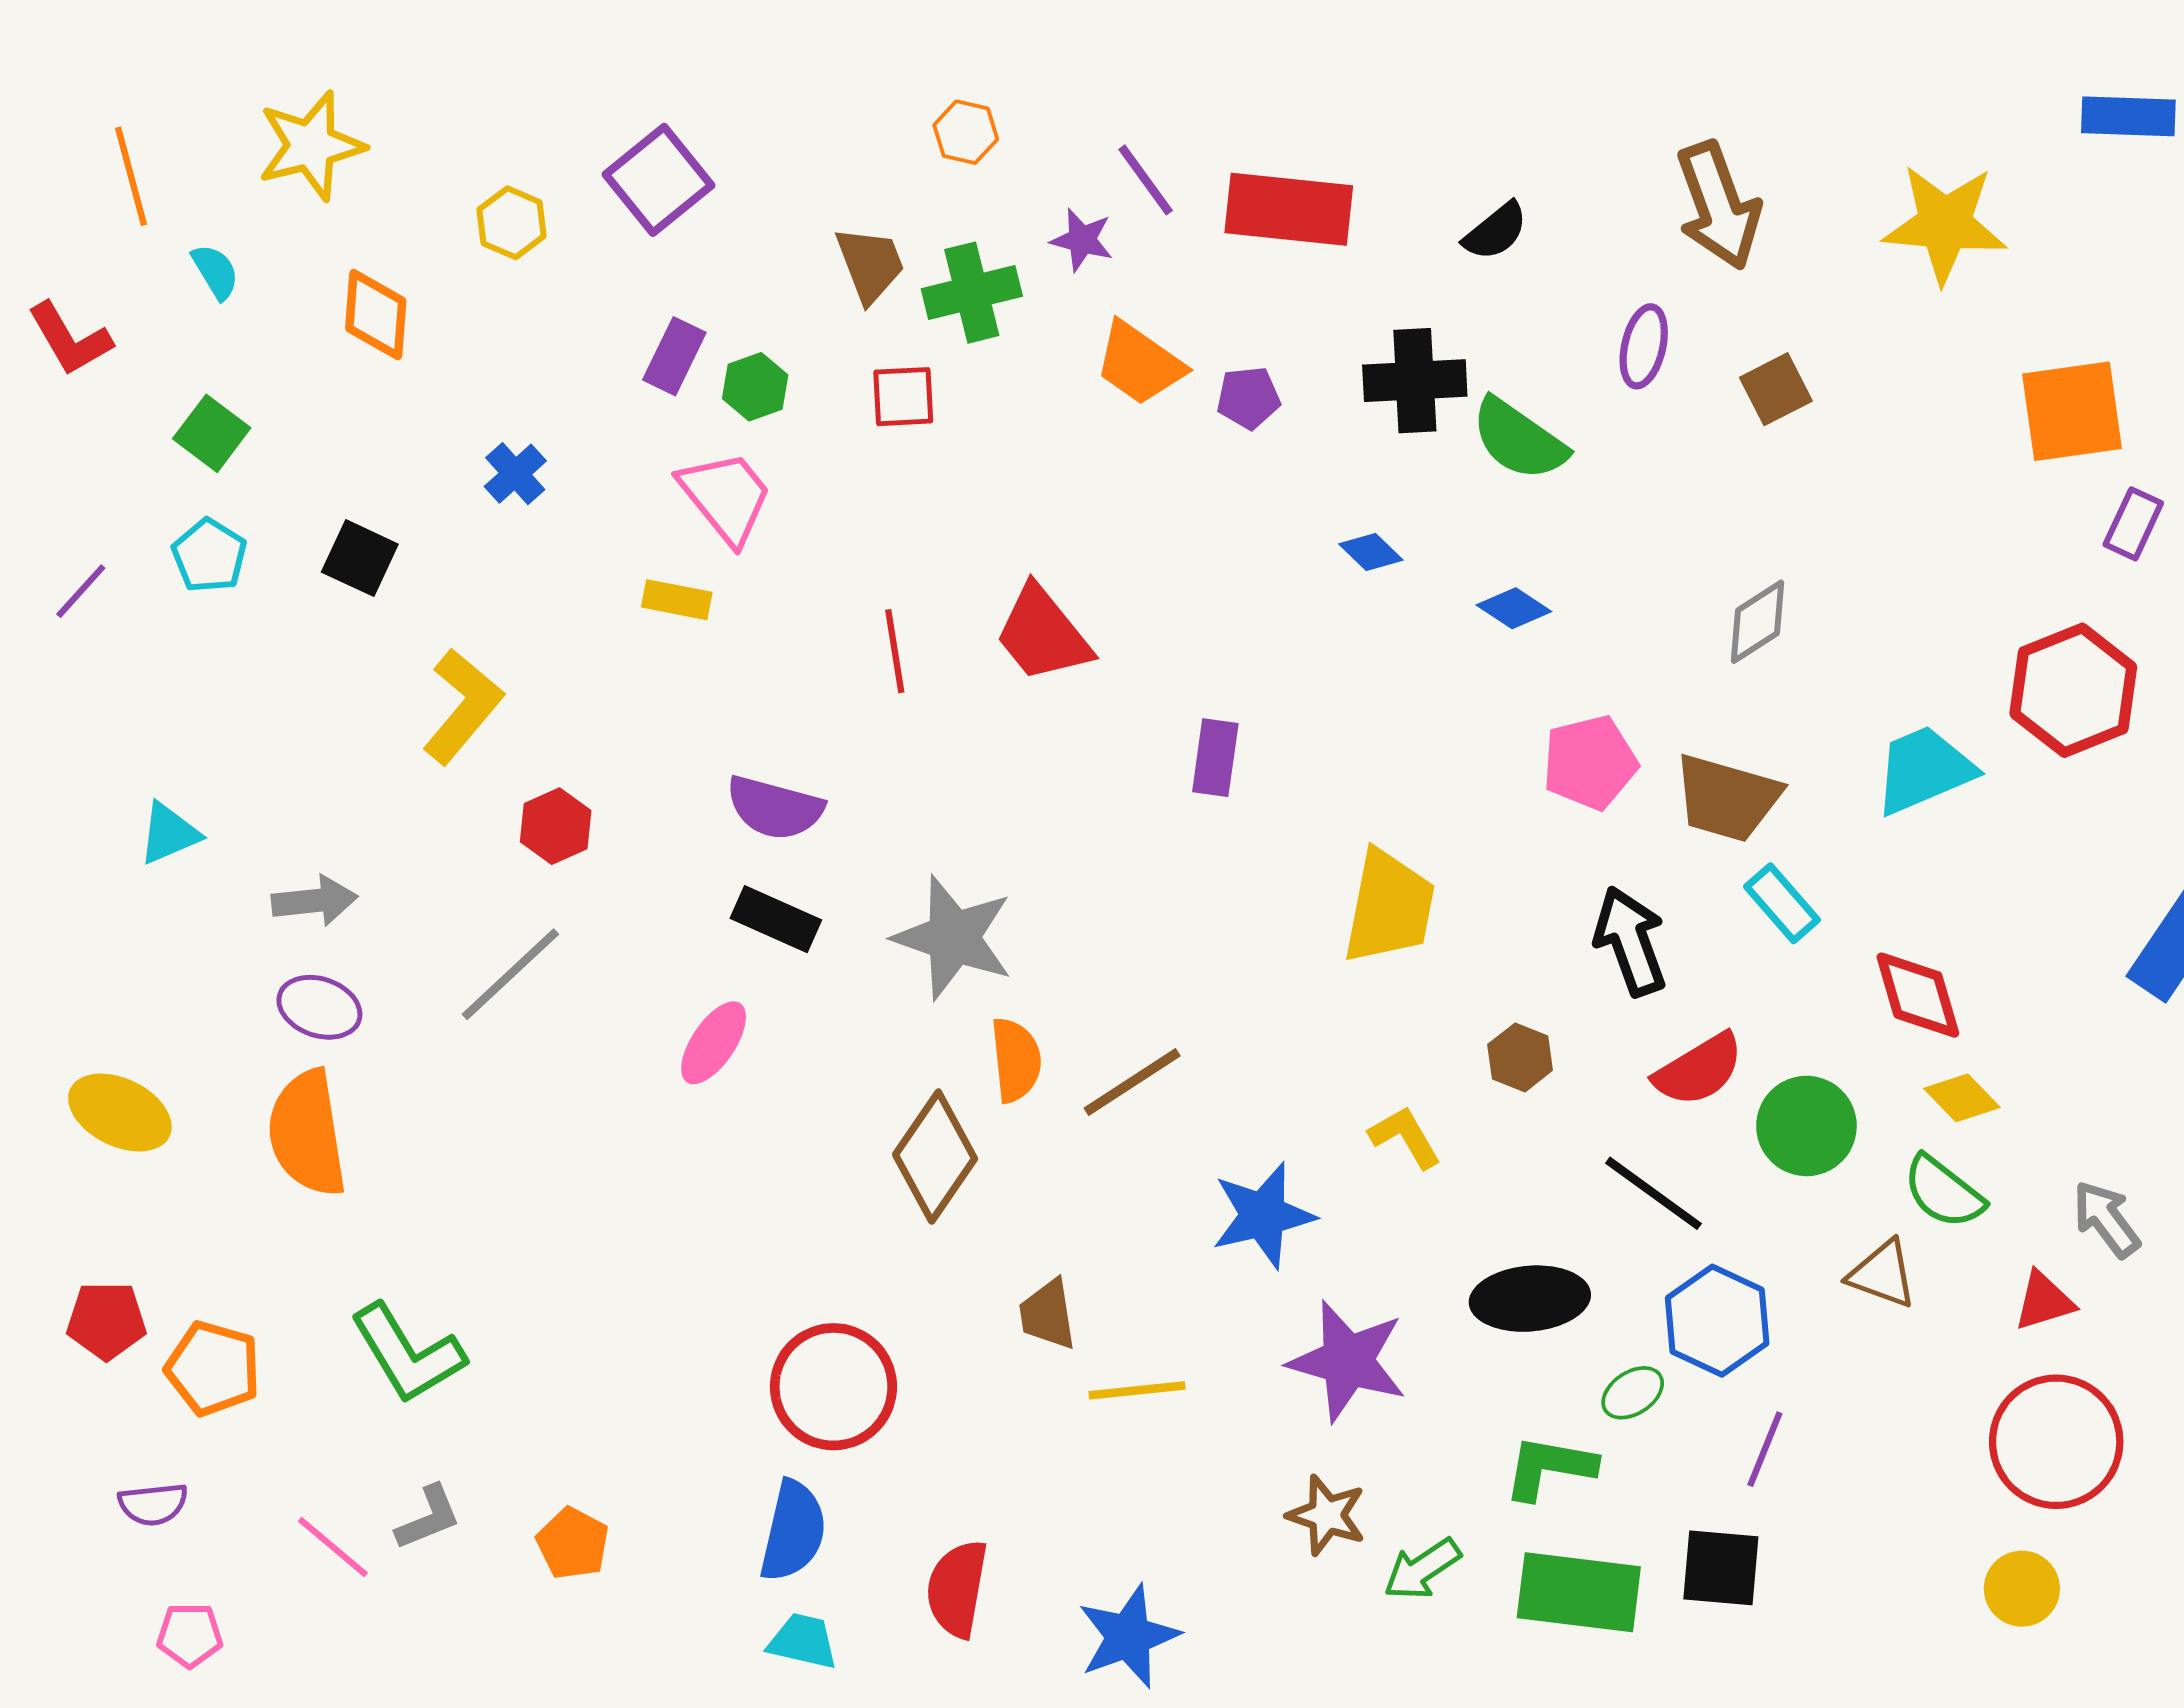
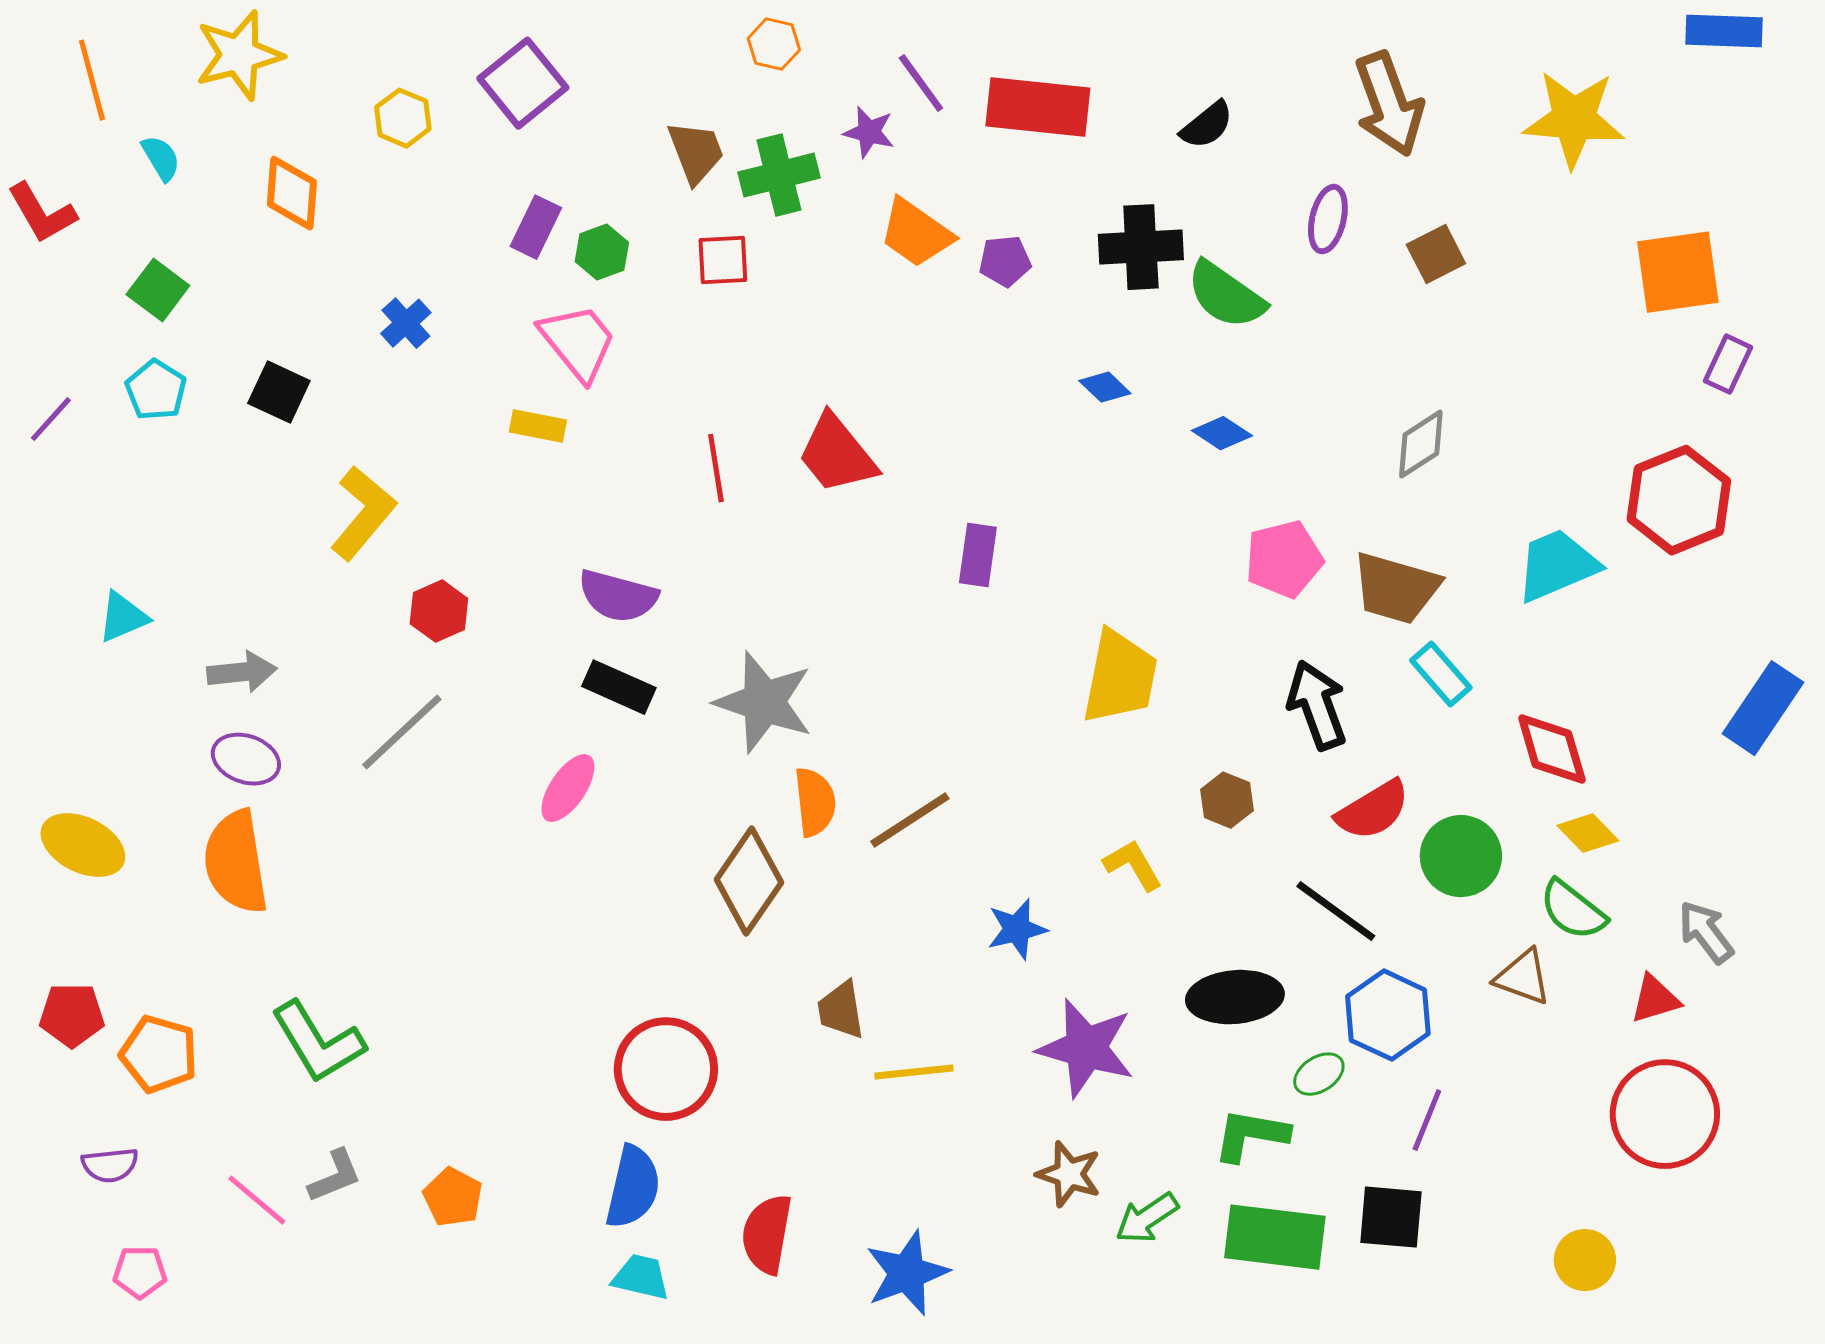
blue star: (1263, 1215) -> (1017, 929), size x0.7
yellow circle: (2022, 1589) -> (1585, 1260), moved

